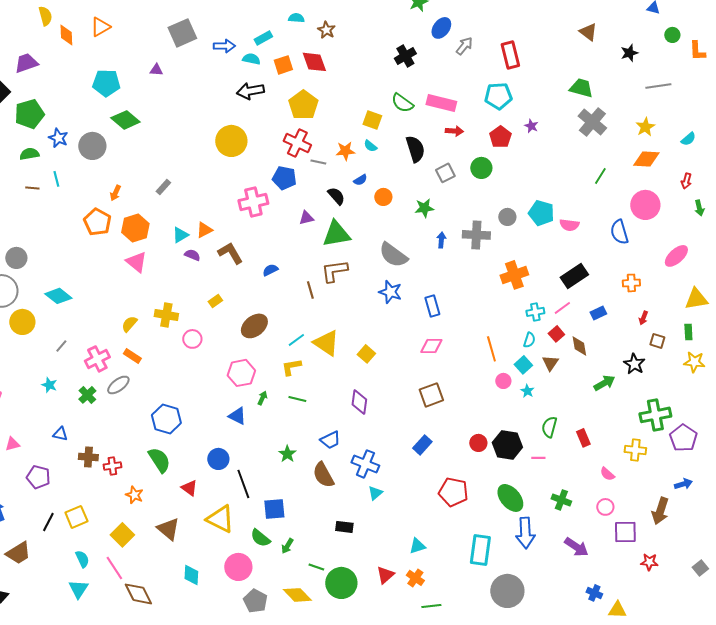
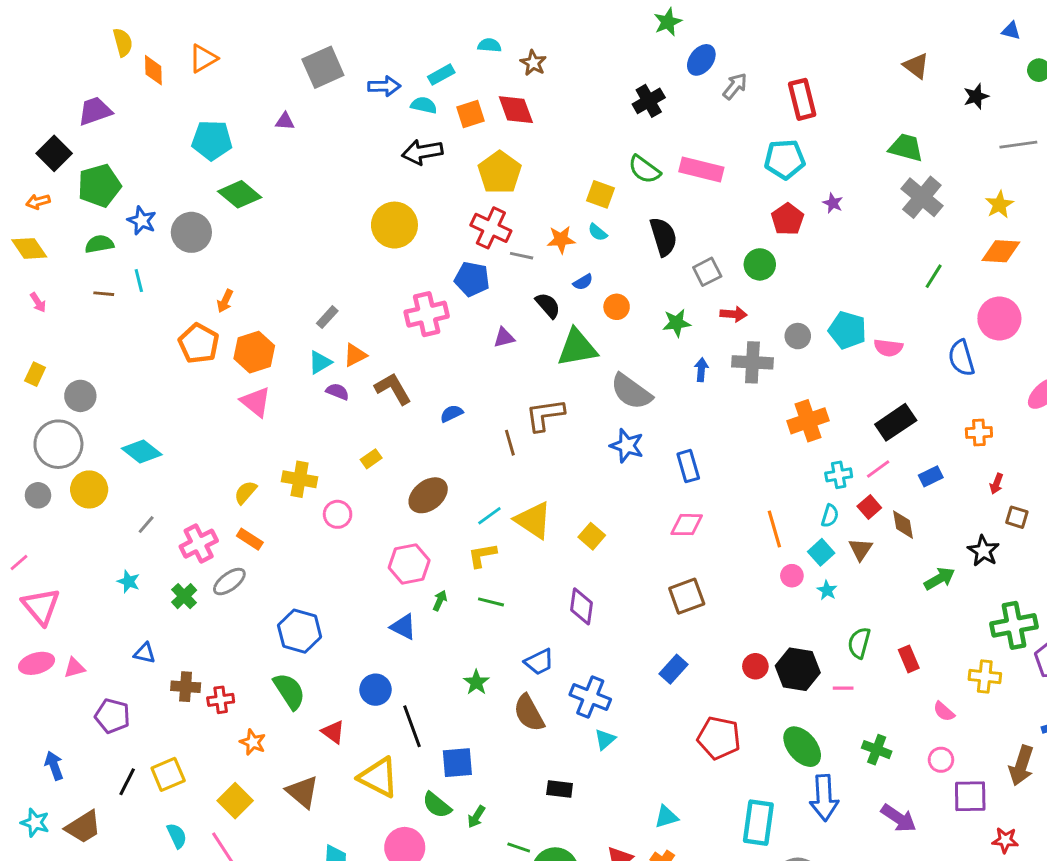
red arrow: (454, 131) -> (733, 314), moved
gray rectangle: (163, 187) -> (327, 317), moved
green triangle: (336, 234) -> (577, 348), moved

